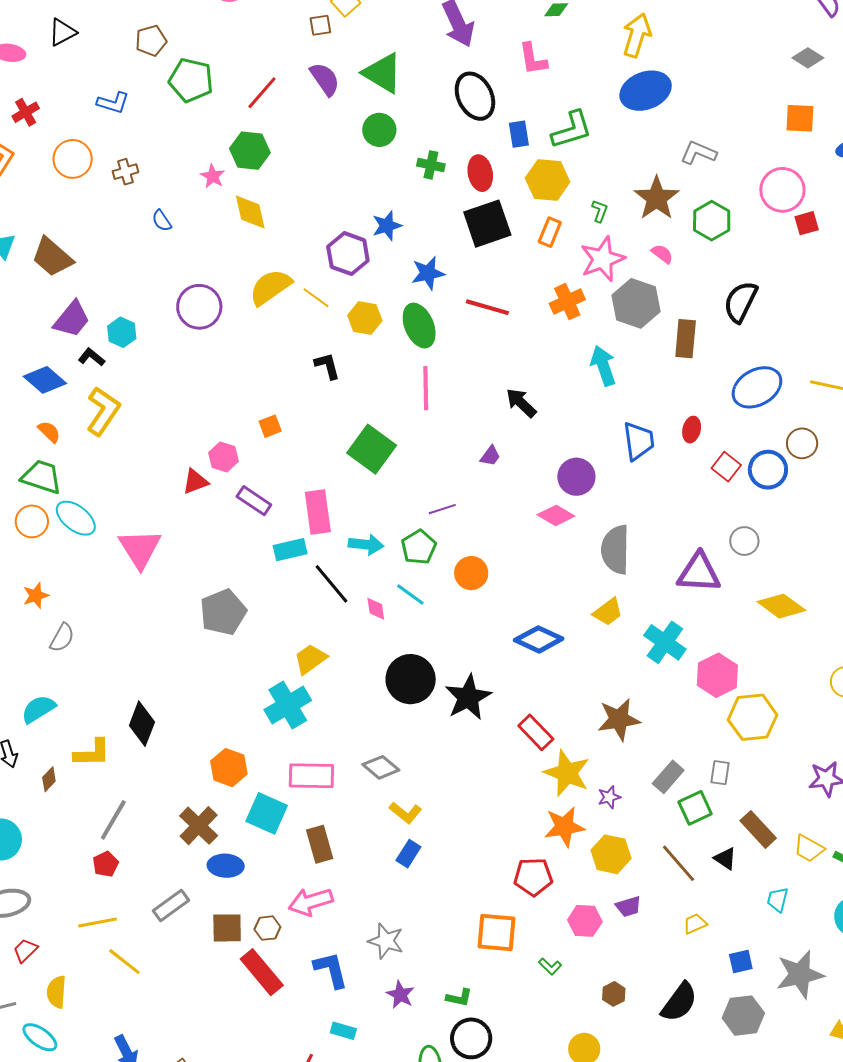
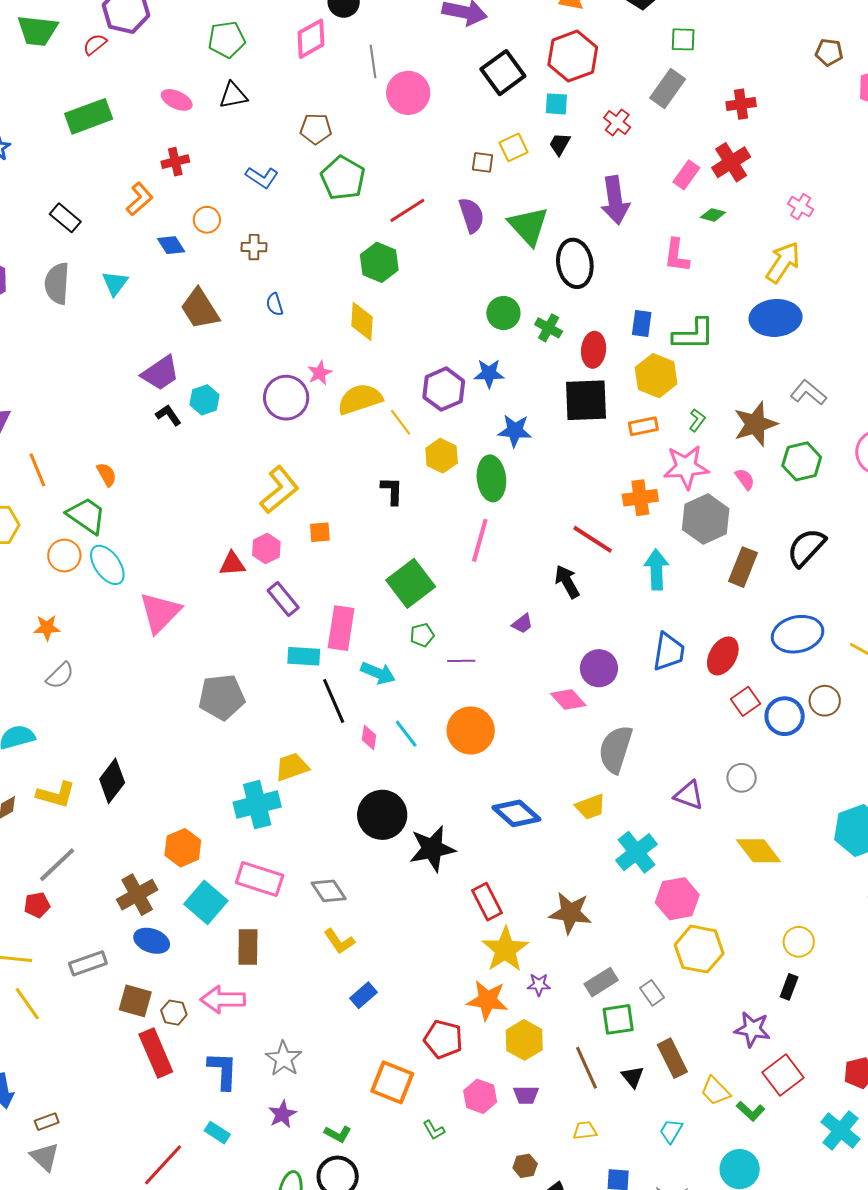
black ellipse: (475, 96) -> (575, 263), moved
green circle: (379, 130) -> (503, 313), moved
orange circle: (73, 159) -> (207, 220), size x0.7
pink star: (213, 176) -> (320, 373), moved
orange rectangle: (550, 232) -> (643, 426), turned 40
brown trapezoid: (52, 257) -> (200, 309), moved
red line: (487, 307) -> (593, 539), moved
blue diamond: (45, 380) -> (171, 245), moved, size x0.7
yellow L-shape: (103, 411) -> (279, 490), moved
red ellipse: (692, 430) -> (723, 656), size x1.5
green pentagon: (419, 547) -> (422, 635), moved, size x0.7
orange circle: (471, 573) -> (471, 730), size x1.4
purple triangle: (699, 573) -> (689, 795), size x0.7
gray rectangle: (720, 773) -> (652, 993), turned -60
blue rectangle: (408, 854) -> (364, 995), moved
brown hexagon: (614, 994) -> (525, 1166), moved

